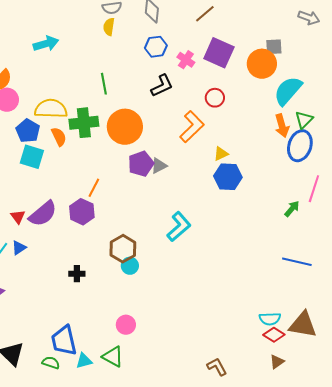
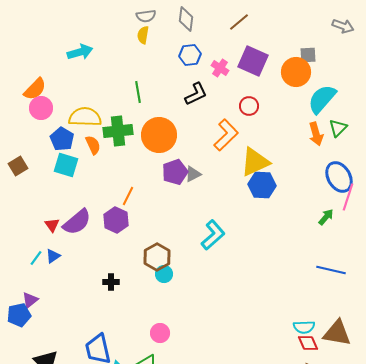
blue ellipse: (300, 146) -> (339, 177), moved, turned -48
yellow triangle: (221, 154) -> (255, 162), size x2.0
red diamond: (274, 335) -> (308, 343), turned 35

